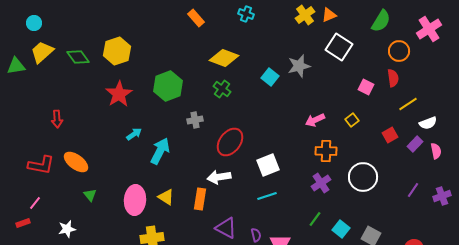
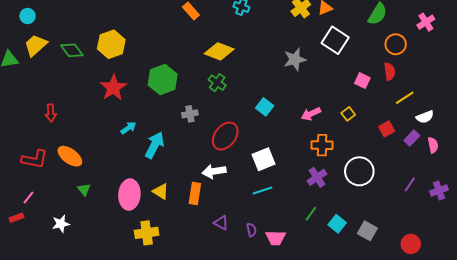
pink cross: (429, 29) -> (426, 22), size x0.7
cyan square: (270, 77) -> (265, 107), moved
purple triangle: (226, 228) -> (221, 223), size x0.7

